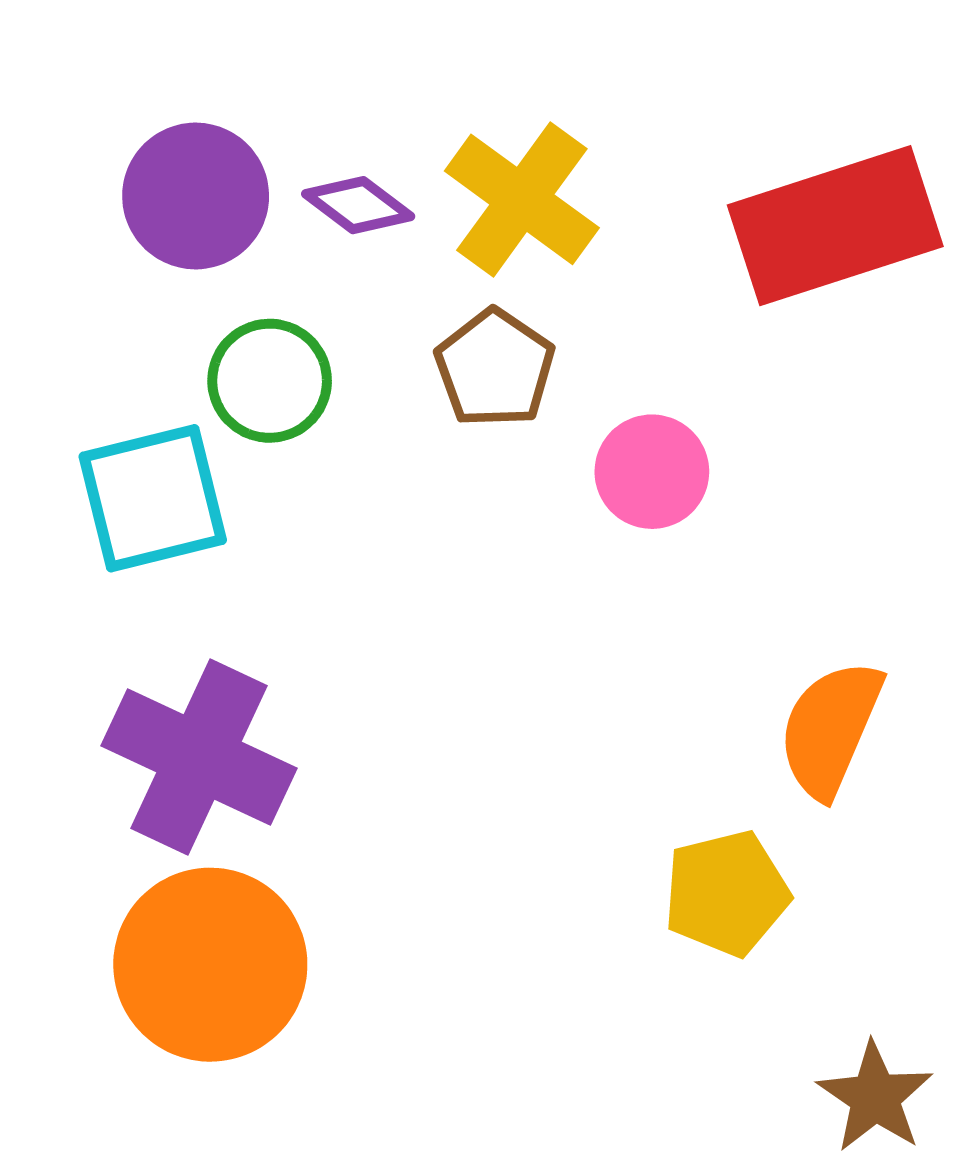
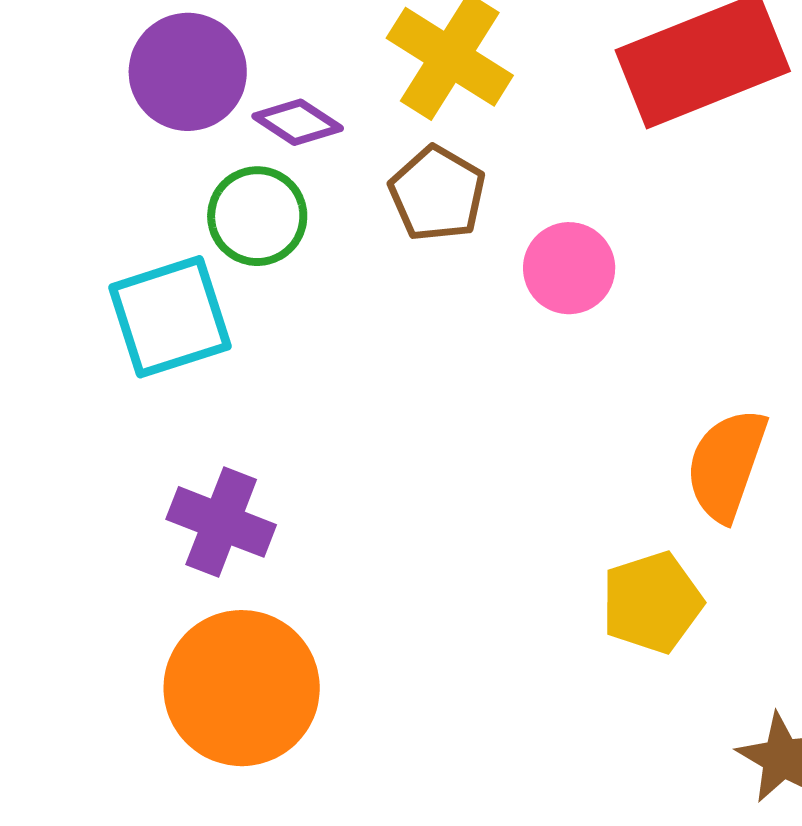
purple diamond: (358, 205) -> (298, 122), moved
purple cross: (199, 757) -> (221, 522), size x0.7

